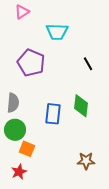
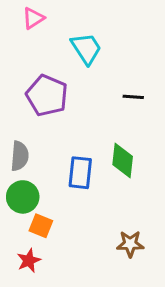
cyan trapezoid: (57, 32) -> (86, 48), turned -125
black line: (88, 64) -> (133, 97), turned -56

